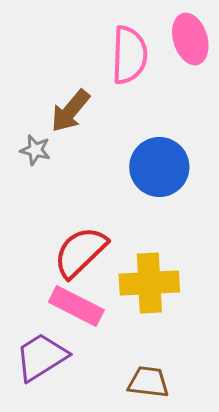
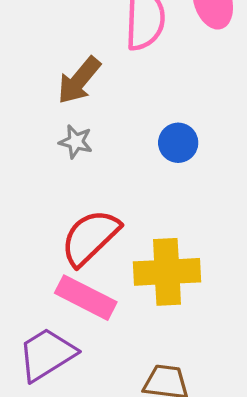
gray star: (35, 150) -> (76, 142), moved
blue circle: (159, 167) -> (178, 143), size x0.6

